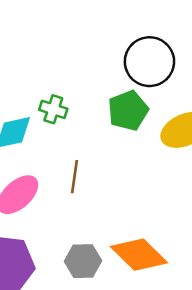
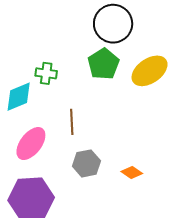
orange diamond: (139, 255) -> (132, 172), size x0.5
gray hexagon: (83, 261) -> (86, 163), moved

